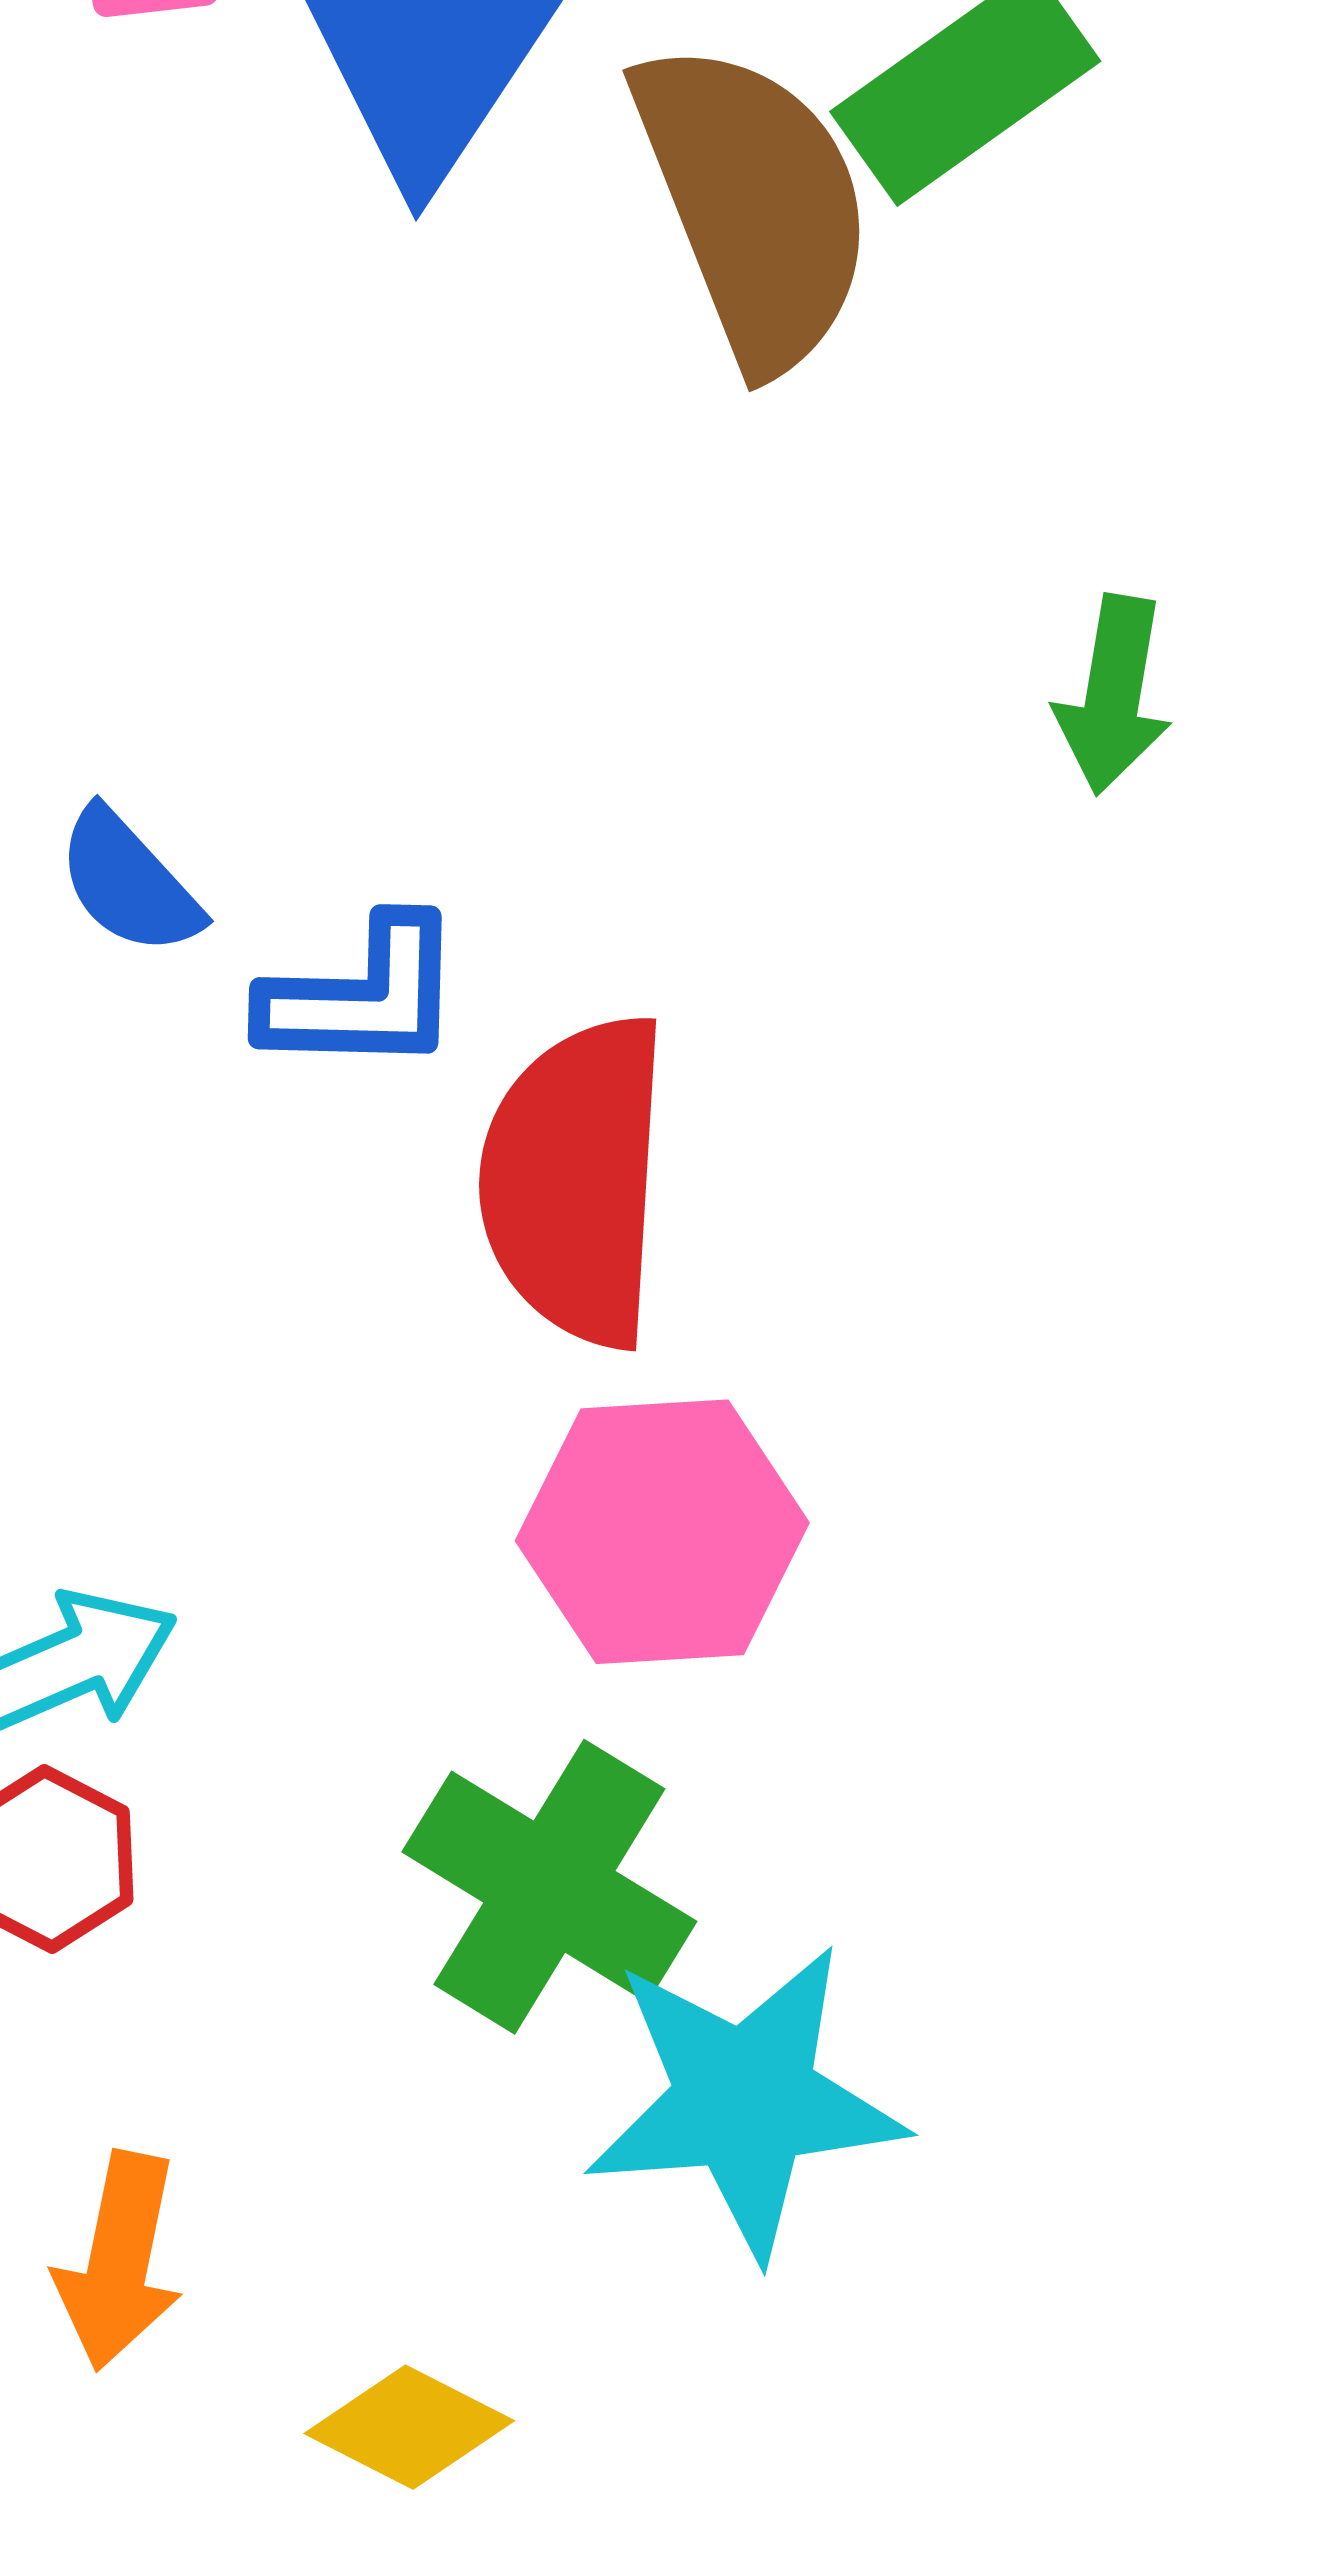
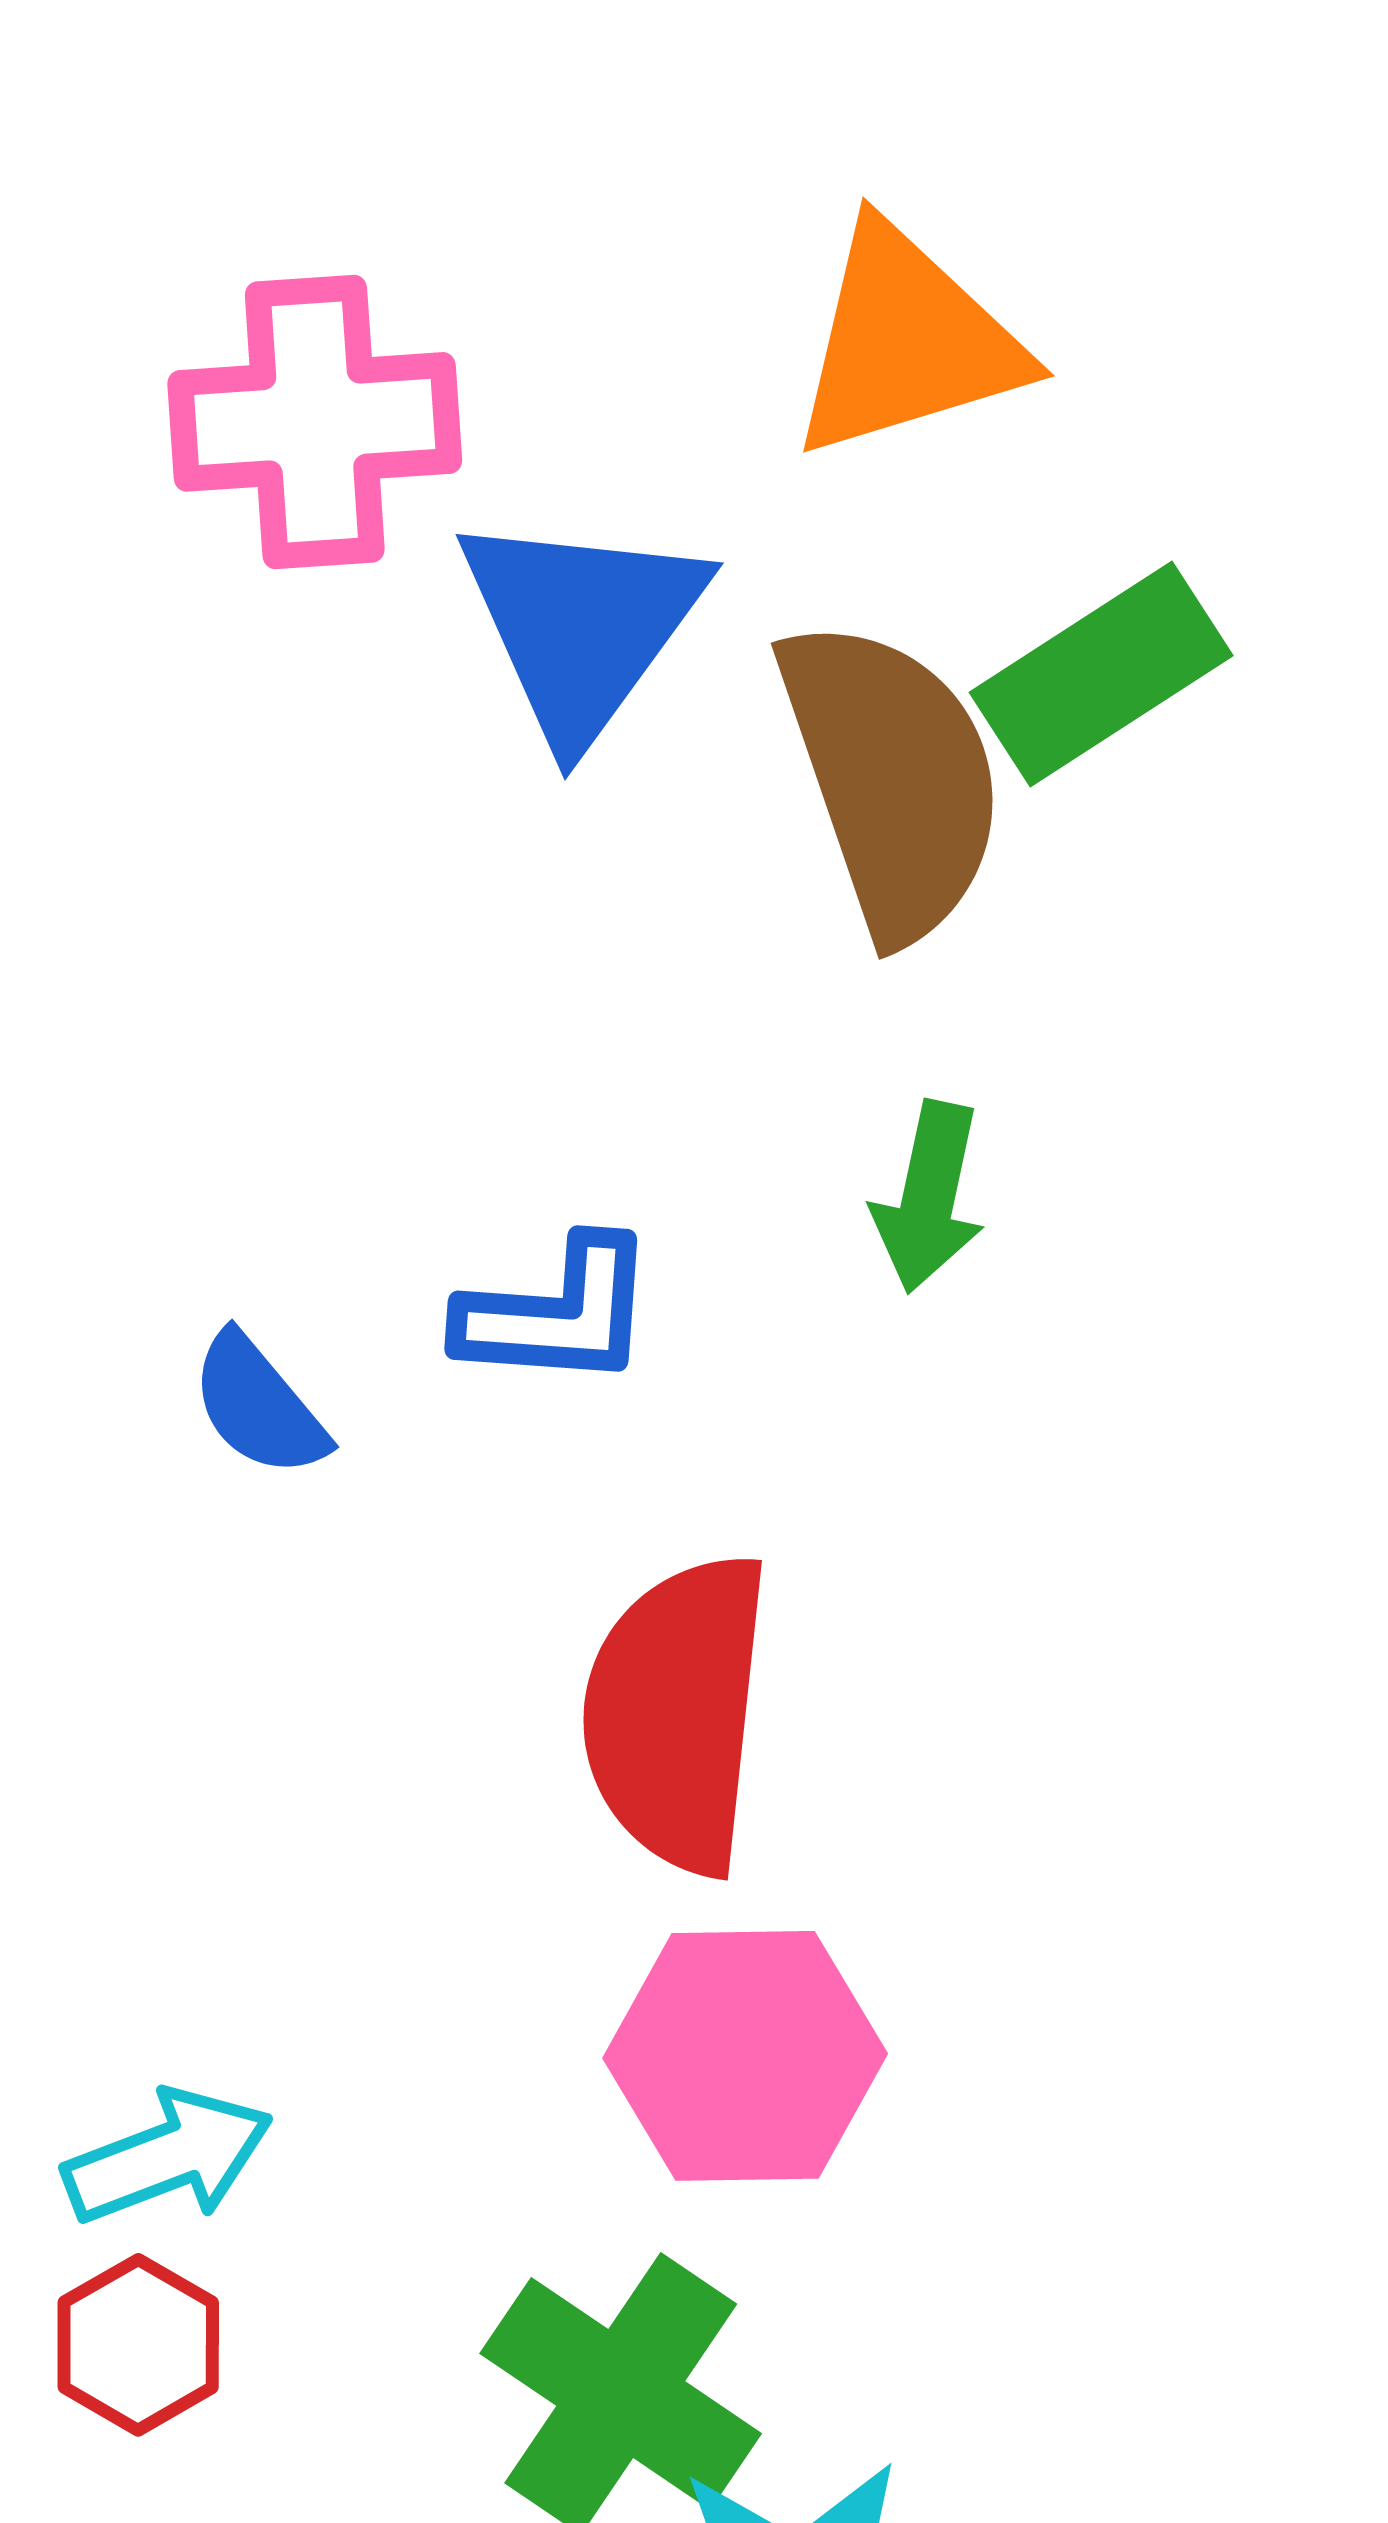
green arrow: (1113, 695) -> (929, 1197), moved
blue L-shape: (363, 996) -> (557, 1313), moved

